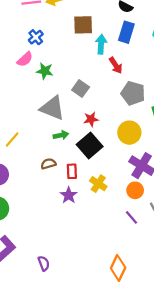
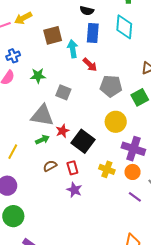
blue cross: (36, 37) -> (13, 56), turned 32
green star: (45, 71) -> (38, 76), moved
red star: (91, 119) -> (62, 131), moved
green arrow: (61, 135) -> (42, 140), moved
yellow cross: (98, 184) -> (107, 169), moved

